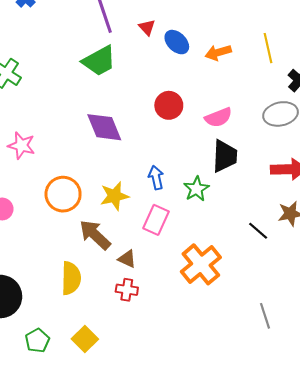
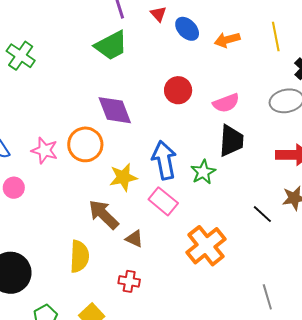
pink star: (21, 146) -> (45, 150), moved
blue arrow: (156, 178) -> (164, 160), size x1.6
orange circle: (63, 194) -> (85, 144), moved
pink rectangle: (156, 220) -> (163, 201), turned -76
red cross: (127, 290) -> (129, 281), moved

